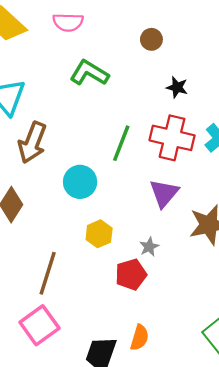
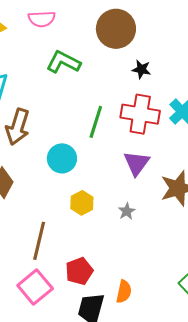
brown circle: (151, 39) -> (116, 29), size x2.0
red pentagon: (131, 274) -> (79, 271), moved

